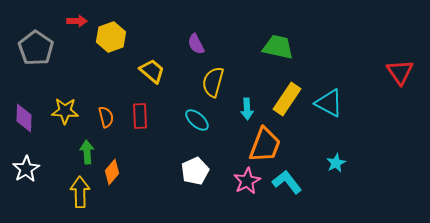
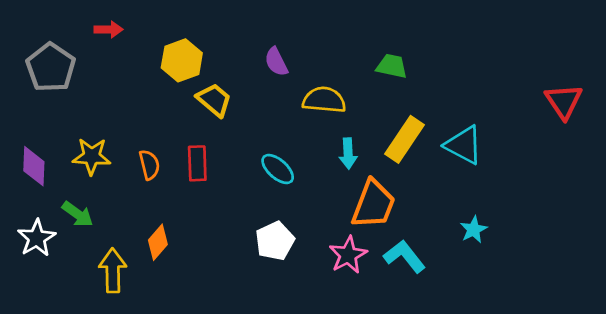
yellow hexagon: (111, 37) -> (182, 60), moved
green trapezoid: (278, 47) -> (392, 66), size x0.7
yellow semicircle: (213, 82) -> (324, 100), moved, turned 80
green arrow: (87, 152) -> (77, 214), moved, turned 130

